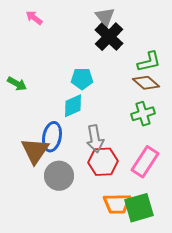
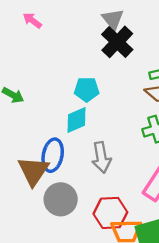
red hexagon: (103, 162) -> (110, 213), moved

